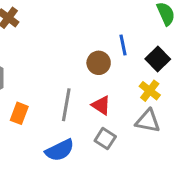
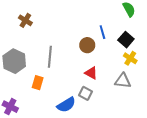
yellow cross: (150, 91) -> (130, 58), moved
gray line: (66, 105) -> (50, 57), moved
gray square: (105, 139) -> (86, 93), moved

